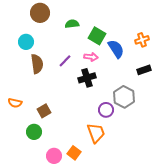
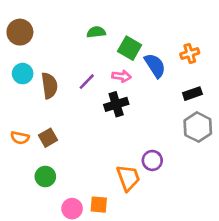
brown circle: (40, 13) -> (20, 32), moved
cyan circle: (26, 42) -> (23, 74), moved
gray hexagon: (124, 97) -> (198, 127), moved
purple circle: (106, 110) -> (152, 160), moved
brown square: (44, 111) -> (48, 138), moved
orange square: (74, 153) -> (99, 205), turned -32

